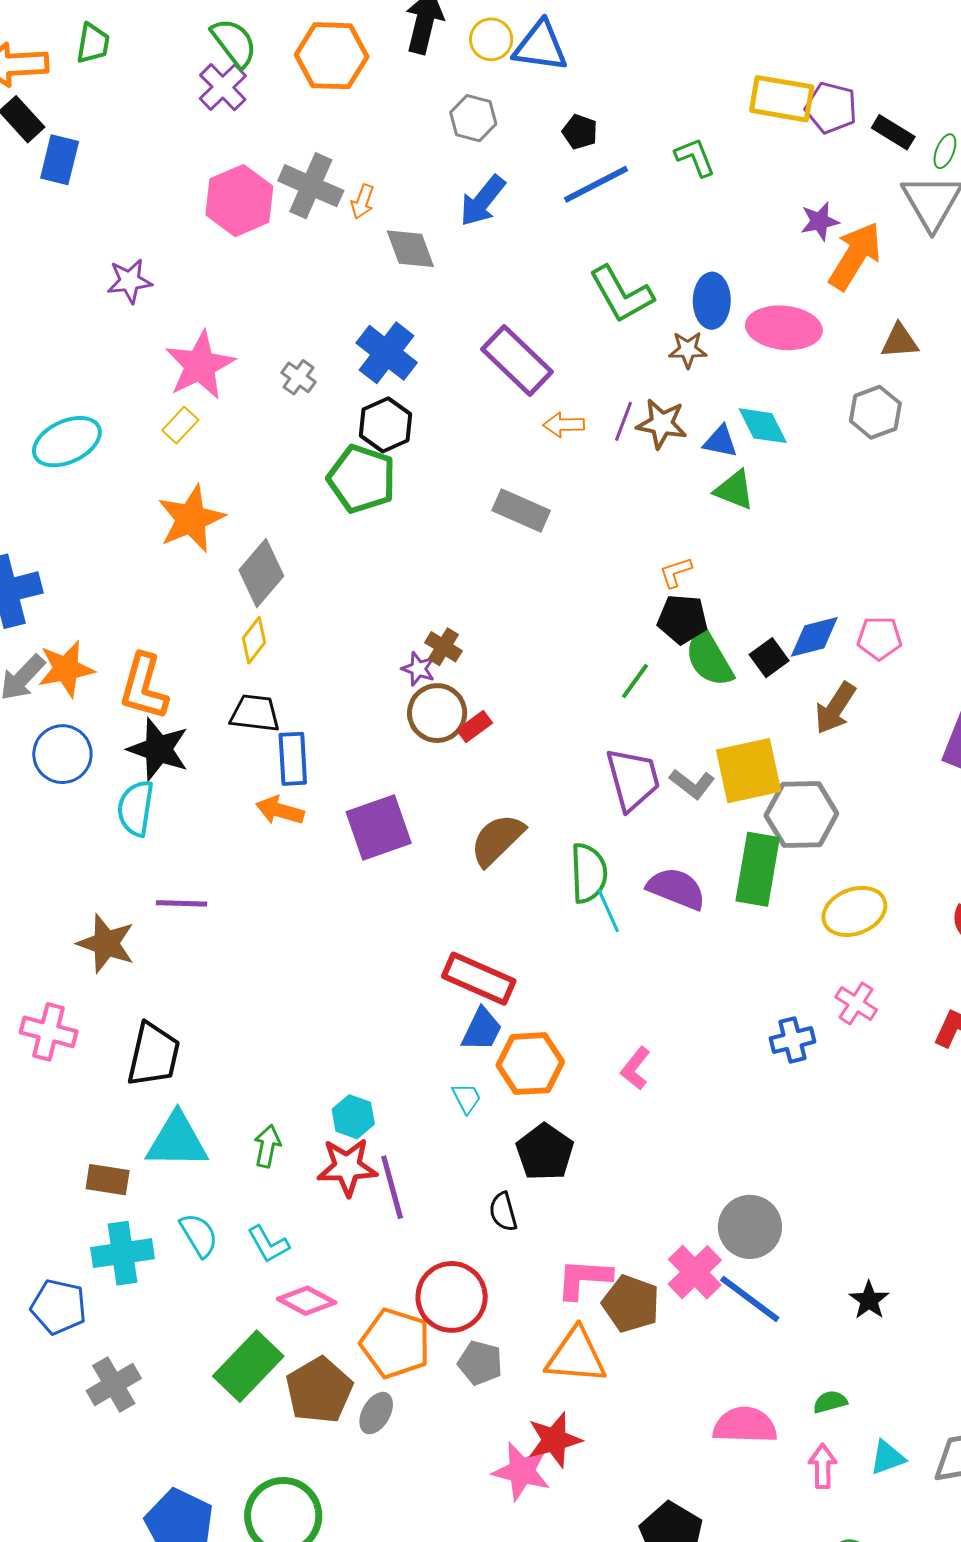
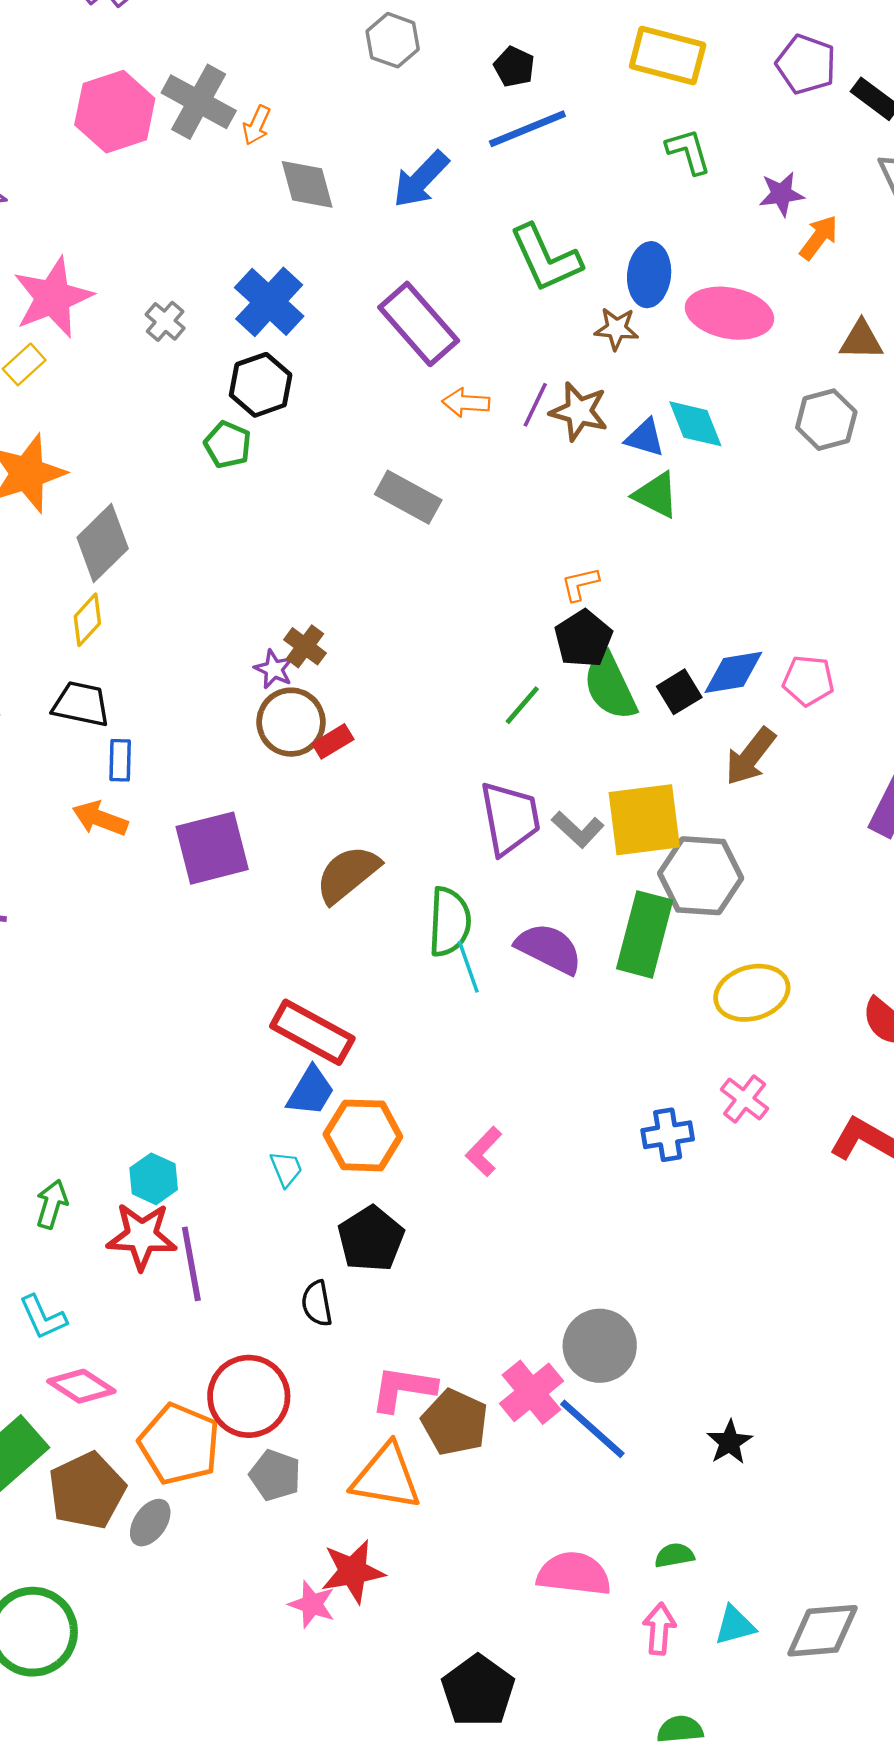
yellow rectangle: (782, 99) -> (668, 55), moved
green L-shape: (695, 157) -> (688, 151), moved
blue arrow: (483, 201) -> (421, 179), moved
orange arrow: (855, 256) -> (819, 237), size x0.6
green pentagon: (362, 479) -> (228, 445), size x0.6
black pentagon: (683, 619) -> (583, 639), turned 30
blue rectangle: (293, 759) -> (120, 760), size x0.7
pink star: (522, 1471) -> (312, 1604), size x0.7

